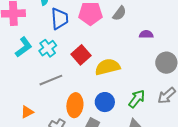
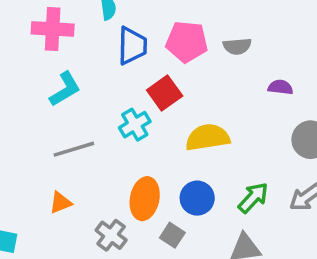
gray semicircle: (119, 13) -> (237, 46), turned 42
cyan cross: (48, 48) -> (135, 125), moved
red square: (81, 55) -> (165, 93), moved
gray line: (51, 80) -> (74, 149), moved

